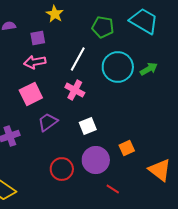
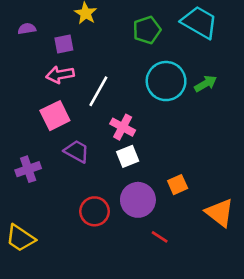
green pentagon: (103, 27) -> (147, 30), turned -30
white line: (78, 59) -> (98, 91), moved
pink cross: (75, 90) -> (123, 127), moved
purple trapezoid: (48, 122) -> (77, 151), turned 65

